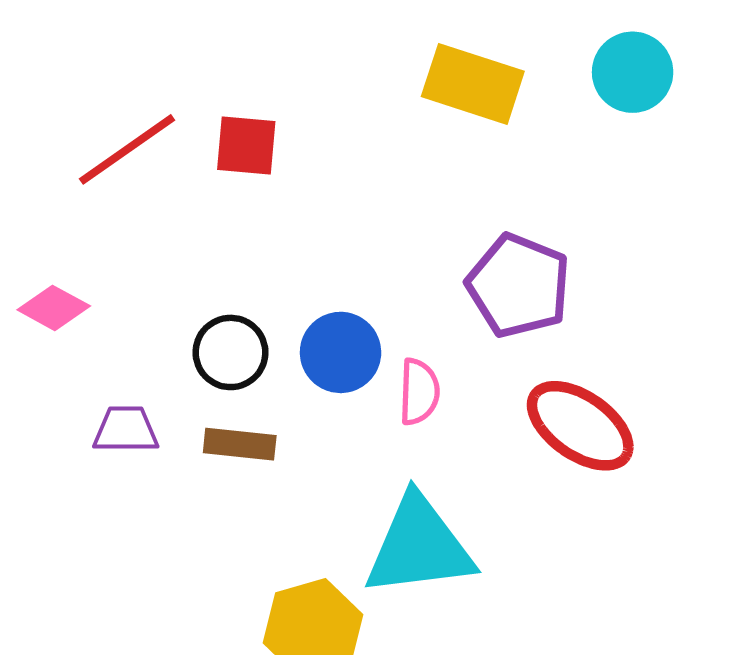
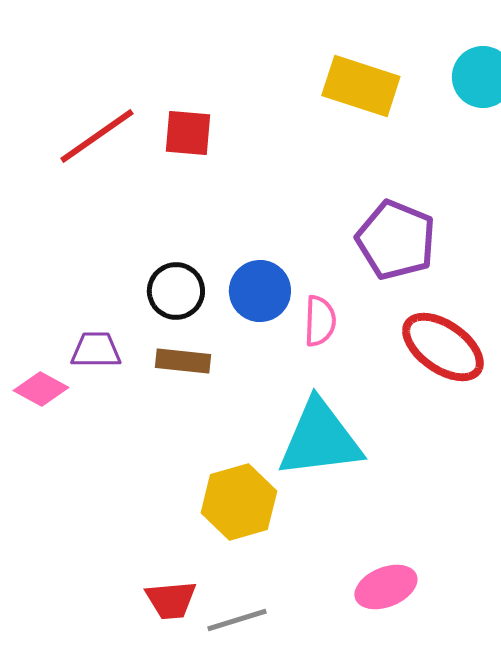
pink diamond: (54, 308) -> (41, 389), moved

